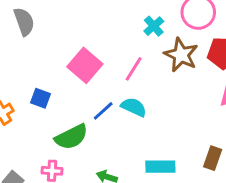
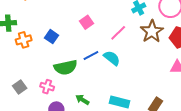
pink square: (85, 65) -> (86, 22), size x0.6

